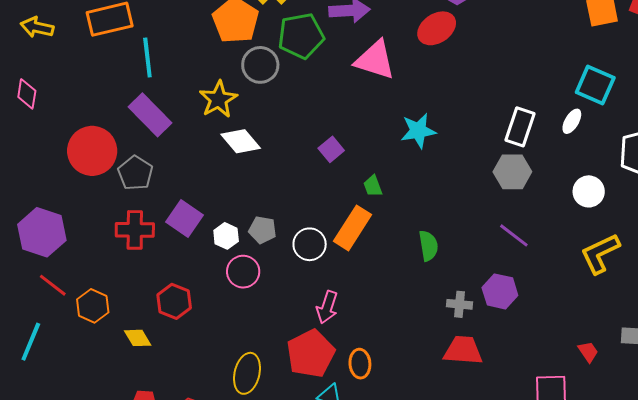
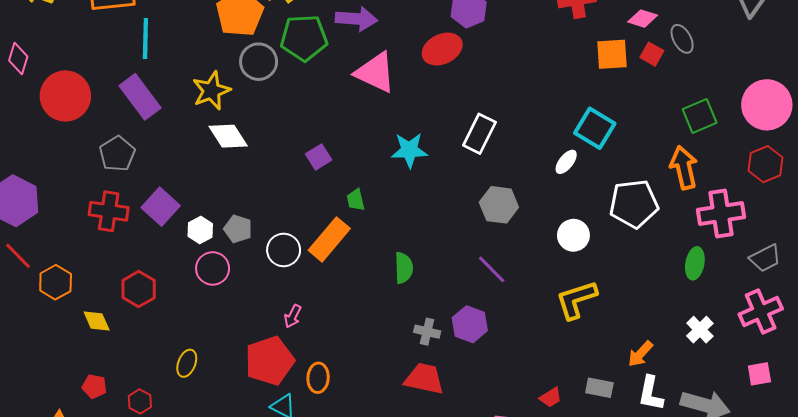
white rectangle: (520, 127) -> (479, 134), moved
red circle: (92, 151) -> (65, 96), moved
pink arrow: (327, 307) -> (293, 316), size x0.7
red trapezoid: (588, 352) -> (551, 397), turned 85
yellow ellipse: (247, 373) -> (187, 363), moved, size x0.7

